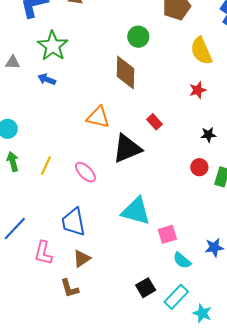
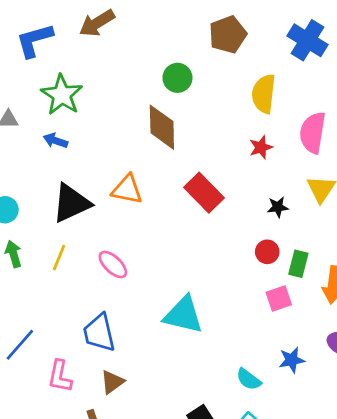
yellow semicircle: (201, 51) -> (264, 94), turned 32
red rectangle: (155, 122) -> (204, 193), size x1.8
black triangle: (127, 149) -> (71, 203), moved
pink square: (167, 234) -> (279, 298), moved

